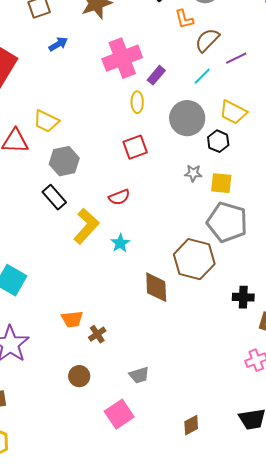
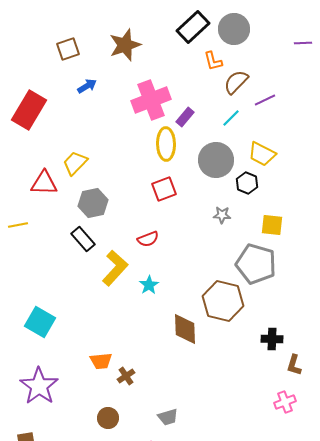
yellow ellipse: (137, 102) -> (166, 144), size x1.5
yellow trapezoid: (46, 121) -> (75, 163), turned 108
yellow square: (221, 183) -> (272, 225), moved

